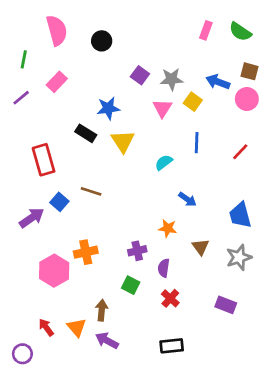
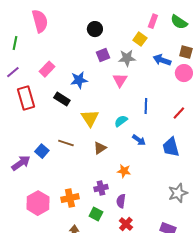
black circle: (102, 41) -> (95, 29), moved
purple square: (140, 75) -> (103, 55), turned 32
pink rectangle: (57, 82) -> (47, 69), moved
yellow square: (193, 102) -> (140, 39), moved
yellow triangle: (123, 141) -> (90, 118), moved
red rectangle: (44, 160) -> (26, 98), moved
blue arrow: (187, 199) -> (139, 140), moved
blue trapezoid: (240, 215) -> (171, 147), moved
brown triangle: (201, 247) -> (100, 148), moved, turned 32
orange cross: (86, 252) -> (70, 198), moved

